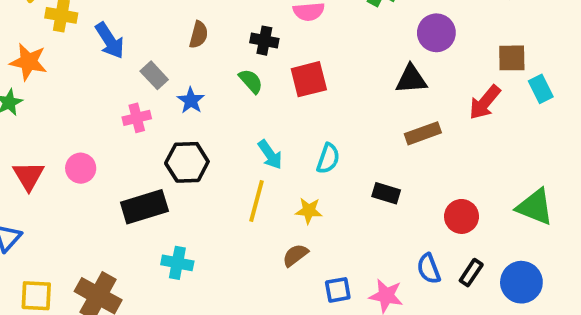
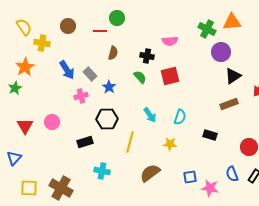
purple circle: (436, 33) -> (221, 52), moved
blue arrow: (110, 41) -> (67, 70), moved
orange star: (28, 62) -> (25, 67), turned 30
black triangle: (411, 79) -> (233, 76), moved, turned -30
yellow line: (257, 201) -> (130, 142), moved
black rectangle: (144, 207) -> (85, 142), size x0.7
brown semicircle: (295, 255) -> (150, 173), moved, size x1.5
blue square: (338, 290) -> (190, 177), moved

